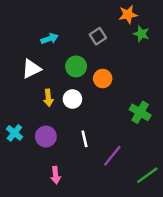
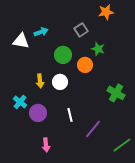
green star: (141, 34) -> (98, 49), moved
white triangle: (31, 69) -> (21, 41), moved, turned 36
cyan cross: (14, 133) -> (20, 102), moved

